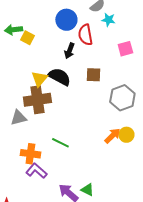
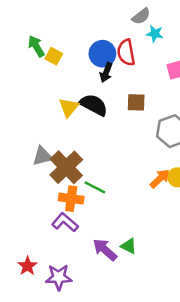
blue circle: (66, 20) -> (102, 54), moved
green arrow: (13, 30) -> (36, 46), turned 66
brown cross: (37, 100) -> (66, 167), moved, turned -36
orange cross: (30, 154) -> (71, 199), moved

